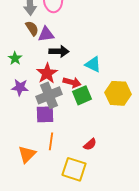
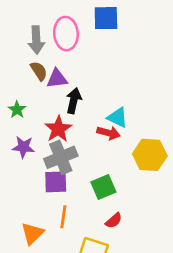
black arrow: (59, 51) -> (74, 101), turned -78
red arrow: (72, 82) -> (109, 133), moved
green square: (82, 95) -> (103, 187), moved

